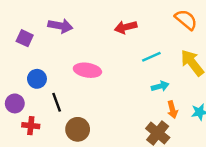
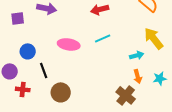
purple square: (25, 38) -> (18, 18), turned -32
cyan line: (151, 57) -> (103, 38), moved
cyan arrow: (160, 86) -> (137, 55), moved

